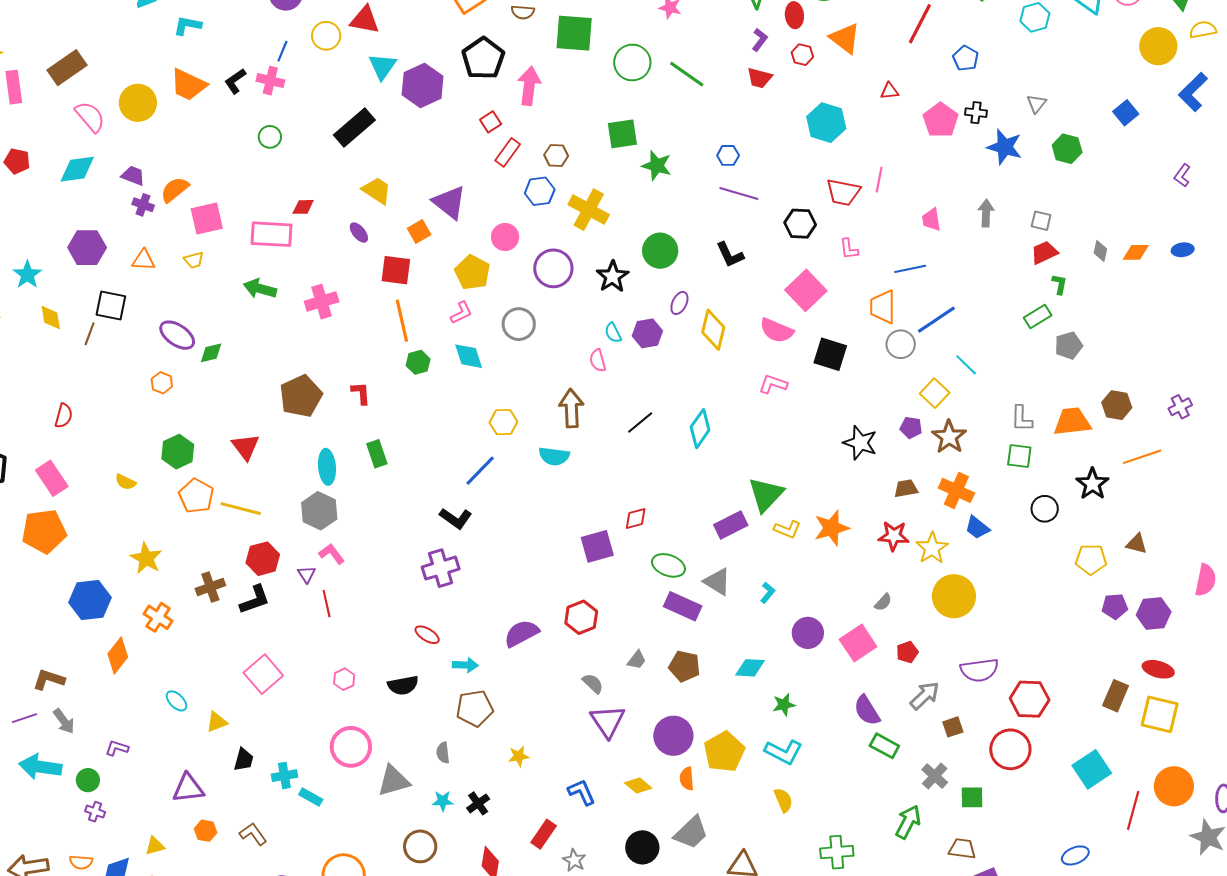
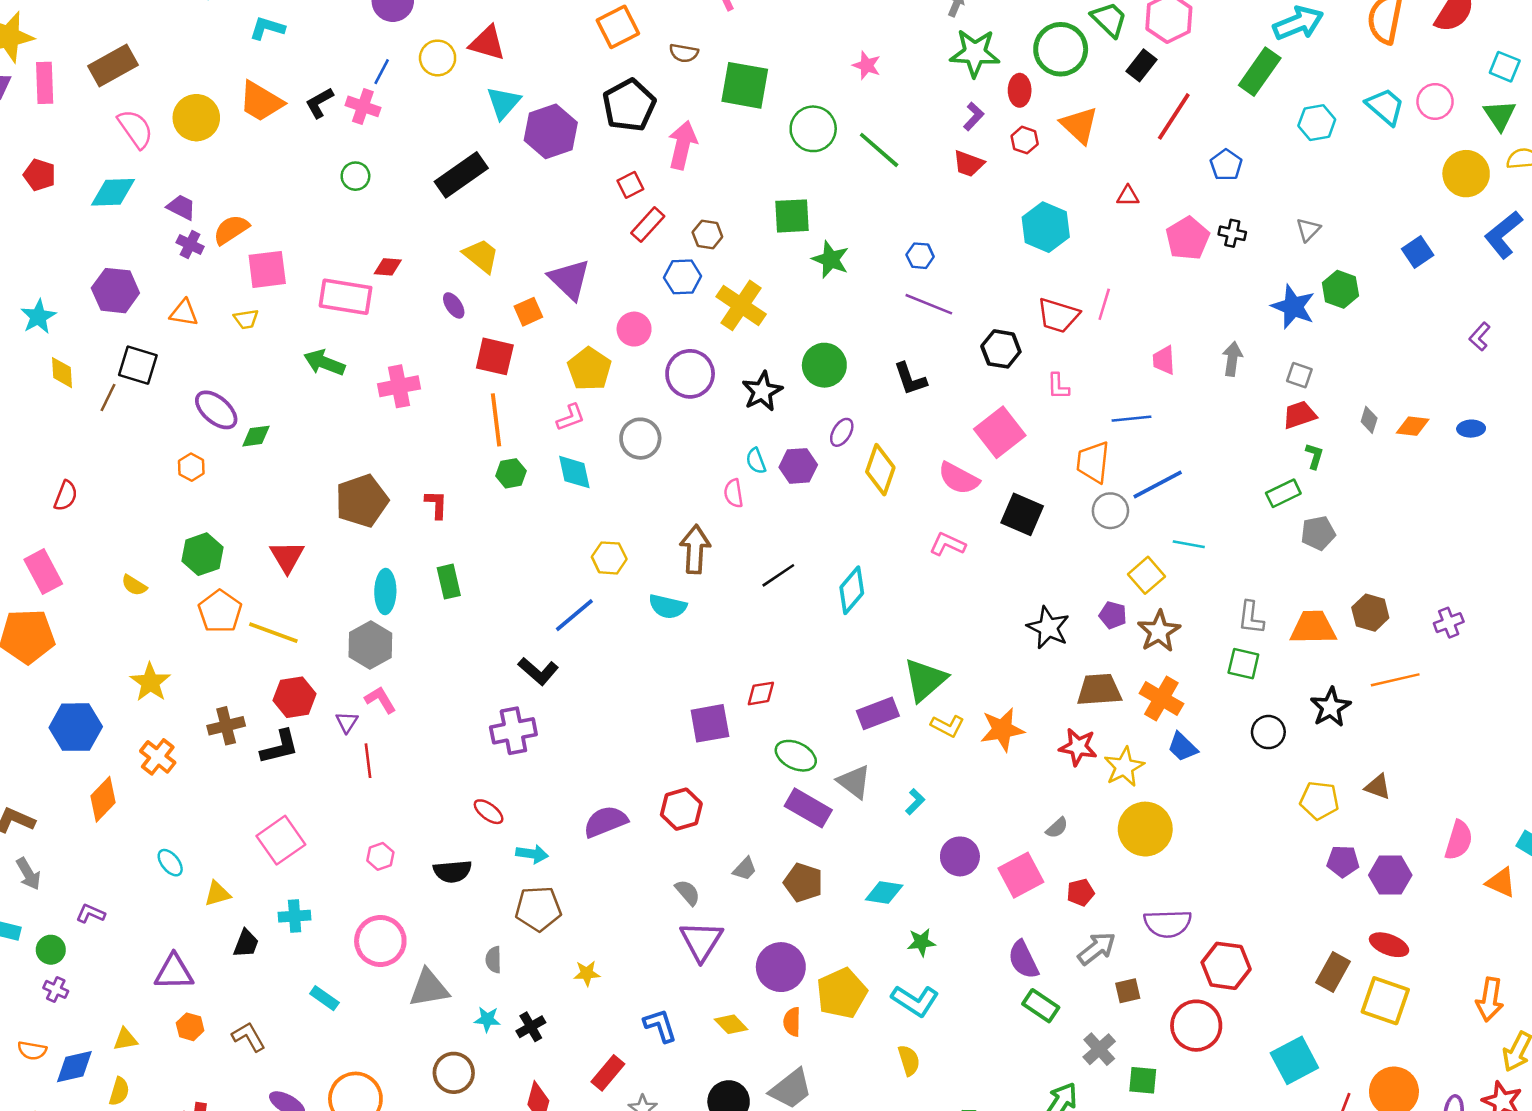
blue star: (1005, 147) -> (1293, 307), moved
cyan line: (966, 365) -> (1189, 544), turned -40
brown trapezoid: (906, 488) -> (1099, 690), size x1.5
cyan cross: (284, 776) -> (295, 916), moved

